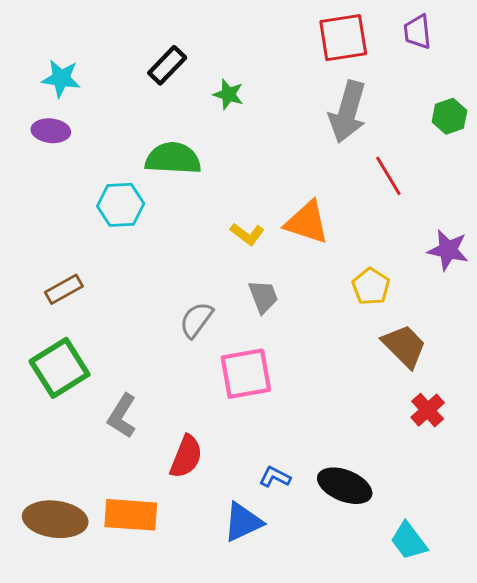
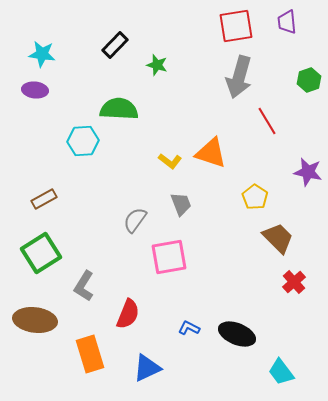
orange rectangle: (131, 515) -> (90, 354), turned 69
brown ellipse: (55, 519) -> (35, 320), moved
blue triangle: (243, 522) -> (147, 368), moved

